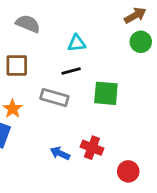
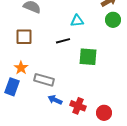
cyan triangle: (77, 43) -> (77, 21), moved
gray rectangle: (54, 98) -> (44, 80), moved
red cross: (92, 148) -> (78, 106), moved

